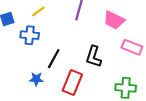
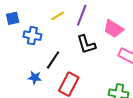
yellow line: (38, 11) -> (58, 16), moved
black L-shape: (94, 57) -> (86, 44), moved, turned -40

